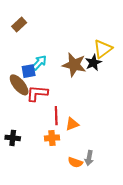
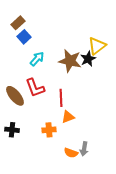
blue square: (29, 71) -> (24, 37), moved, turned -32
brown ellipse: (19, 85) -> (15, 96), moved
red L-shape: (37, 93) -> (35, 88), turned -115
red line: (56, 116) -> (61, 98), moved

